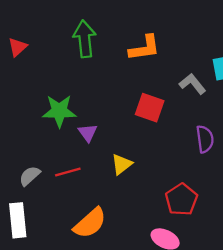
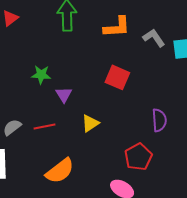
gray L-shape: (192, 84) -> (154, 38), moved
green star: (59, 111) -> (41, 75), size x0.7
purple semicircle: (205, 139) -> (159, 120), moved

